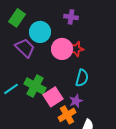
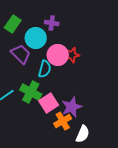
purple cross: (71, 17) -> (52, 23), moved
cyan semicircle: (82, 78) -> (45, 69), moved
purple star: (76, 101) -> (72, 107), size x1.5

